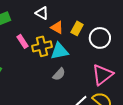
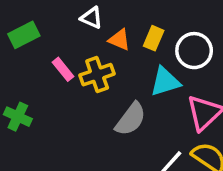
cyan triangle: (60, 51) -> (165, 82), moved
gray semicircle: (59, 74) -> (131, 119), size x1.5

